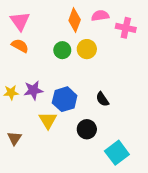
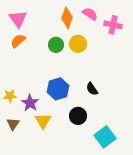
pink semicircle: (100, 16) -> (90, 14), turned 42
orange semicircle: (20, 46) -> (18, 41), turned -70
purple star: (33, 90) -> (30, 103), moved, turned -30
yellow star: (11, 92) -> (10, 96), moved
yellow triangle: (48, 120) -> (43, 121), moved

